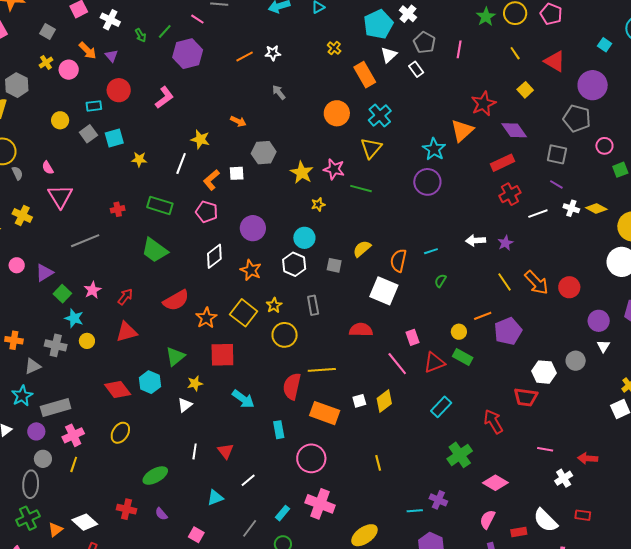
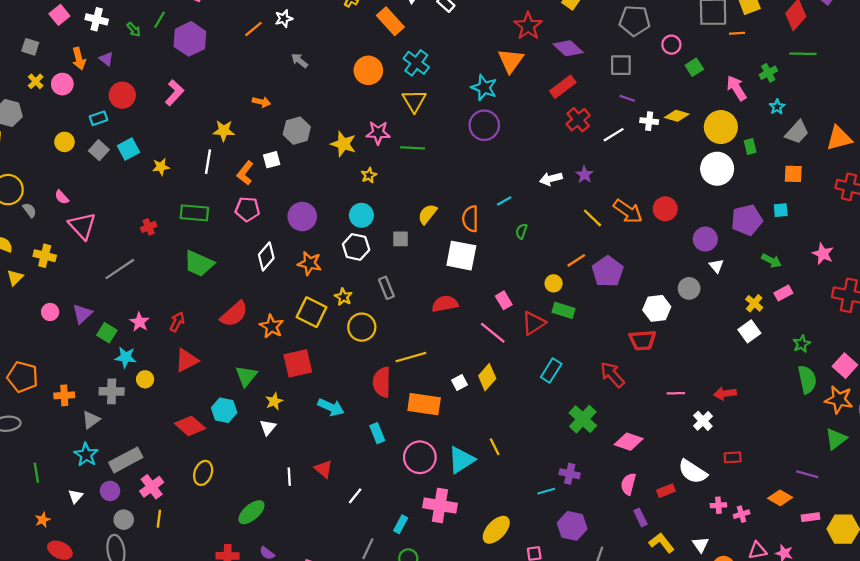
orange arrow: (88, 51) -> (79, 59), turned 42
cyan triangle: (215, 498) -> (461, 460), moved, size x1.5

